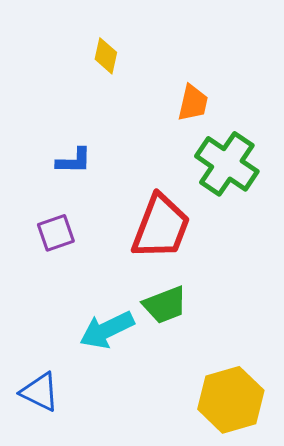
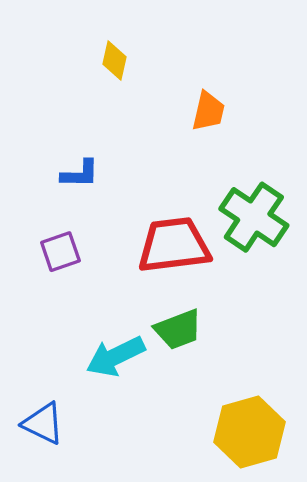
green cross: (227, 164) -> (254, 217), moved
red trapezoid: (161, 227) -> (174, 245), turned -118

